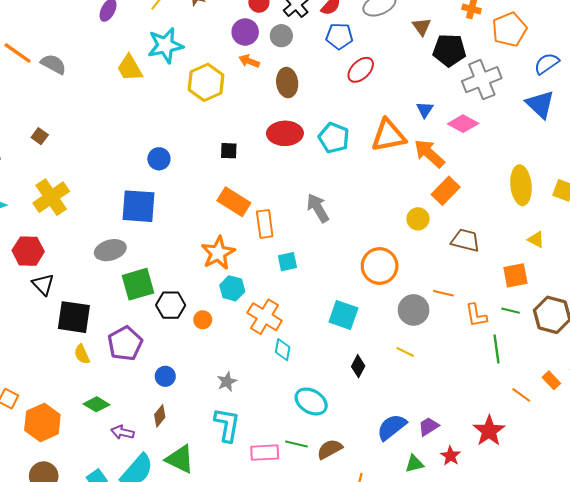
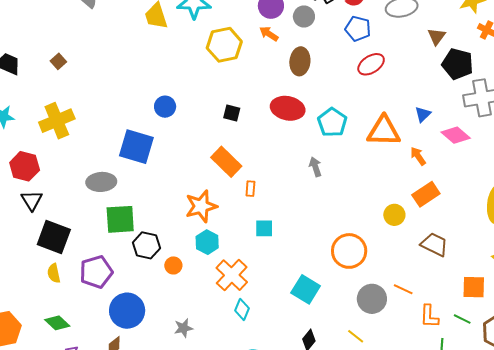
orange arrow: (429, 153) -> (418, 156), size x0.6
gray arrow: (318, 208) -> (315, 167), moved, size x0.7
orange rectangle: (265, 224) -> (250, 189), size x0.6
blue circle: (165, 376) -> (127, 311), size x1.8

